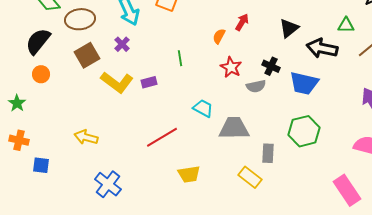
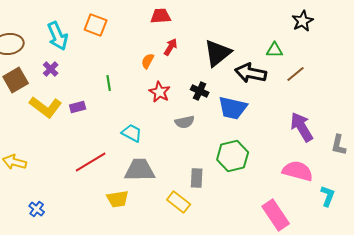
black triangle: (289, 28) -> (218, 53), size x1.4
gray semicircle: (256, 86) -> (185, 122), moved
gray trapezoid: (234, 128) -> (140, 170), moved
blue cross: (108, 184) -> (37, 209), size x0.6

